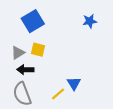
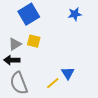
blue star: (90, 21) -> (75, 14), moved
black arrow: (25, 70) -> (12, 60), moved

